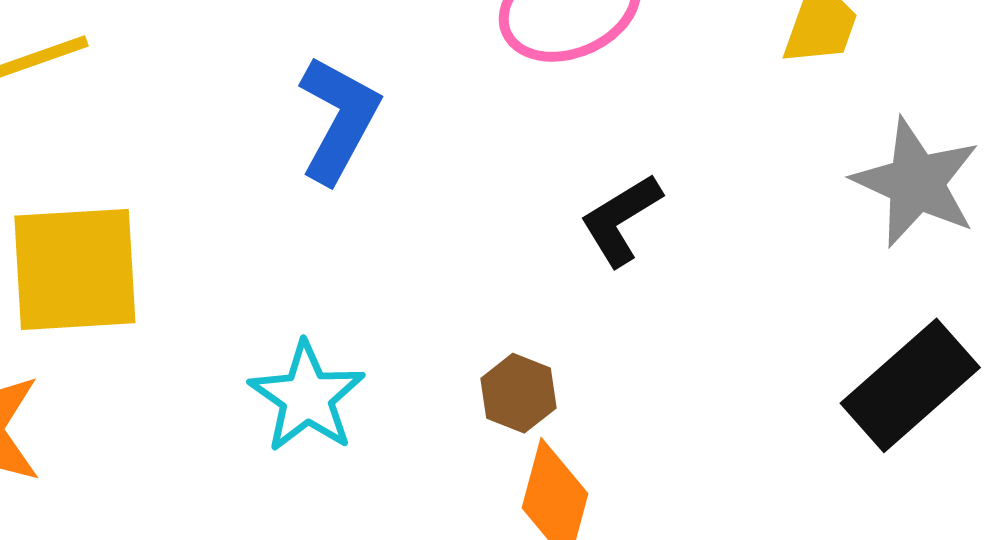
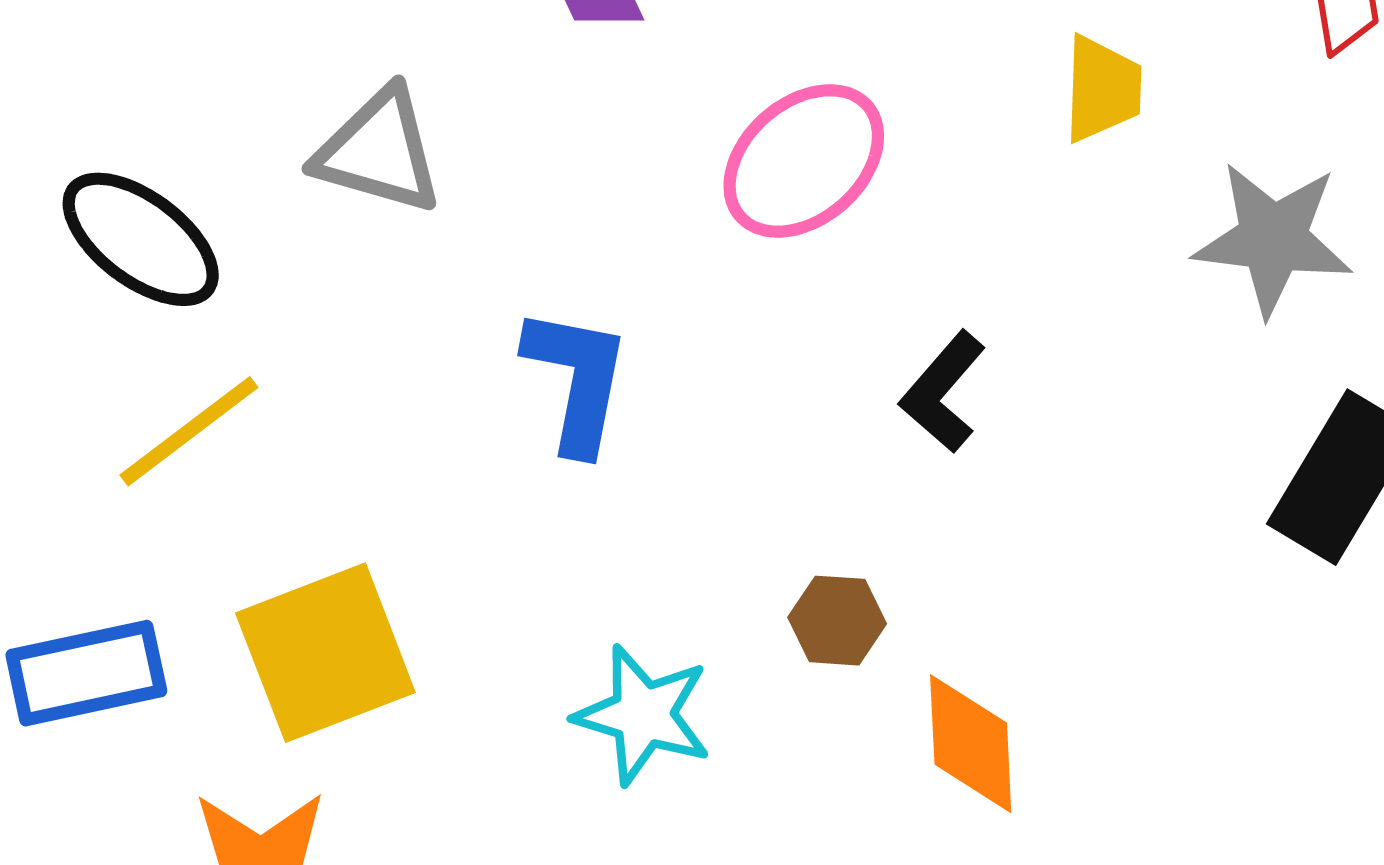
brown hexagon: (519, 393) -> (837, 621), moved

